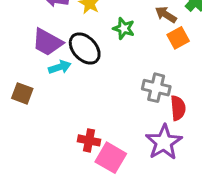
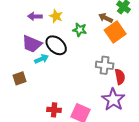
orange square: (178, 38) -> (115, 32), size x1.5
brown square: (22, 93) -> (19, 78), turned -32
red cross: (89, 140) -> (54, 110), moved

